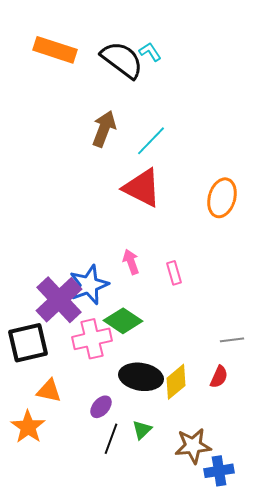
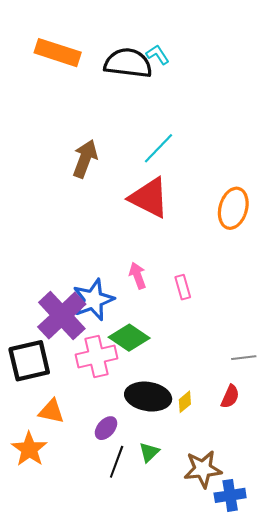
black semicircle: (122, 60) -> (128, 63), turned -30
brown arrow: (104, 129) -> (85, 159), moved
yellow diamond: (176, 382) -> (185, 402), size x0.6

